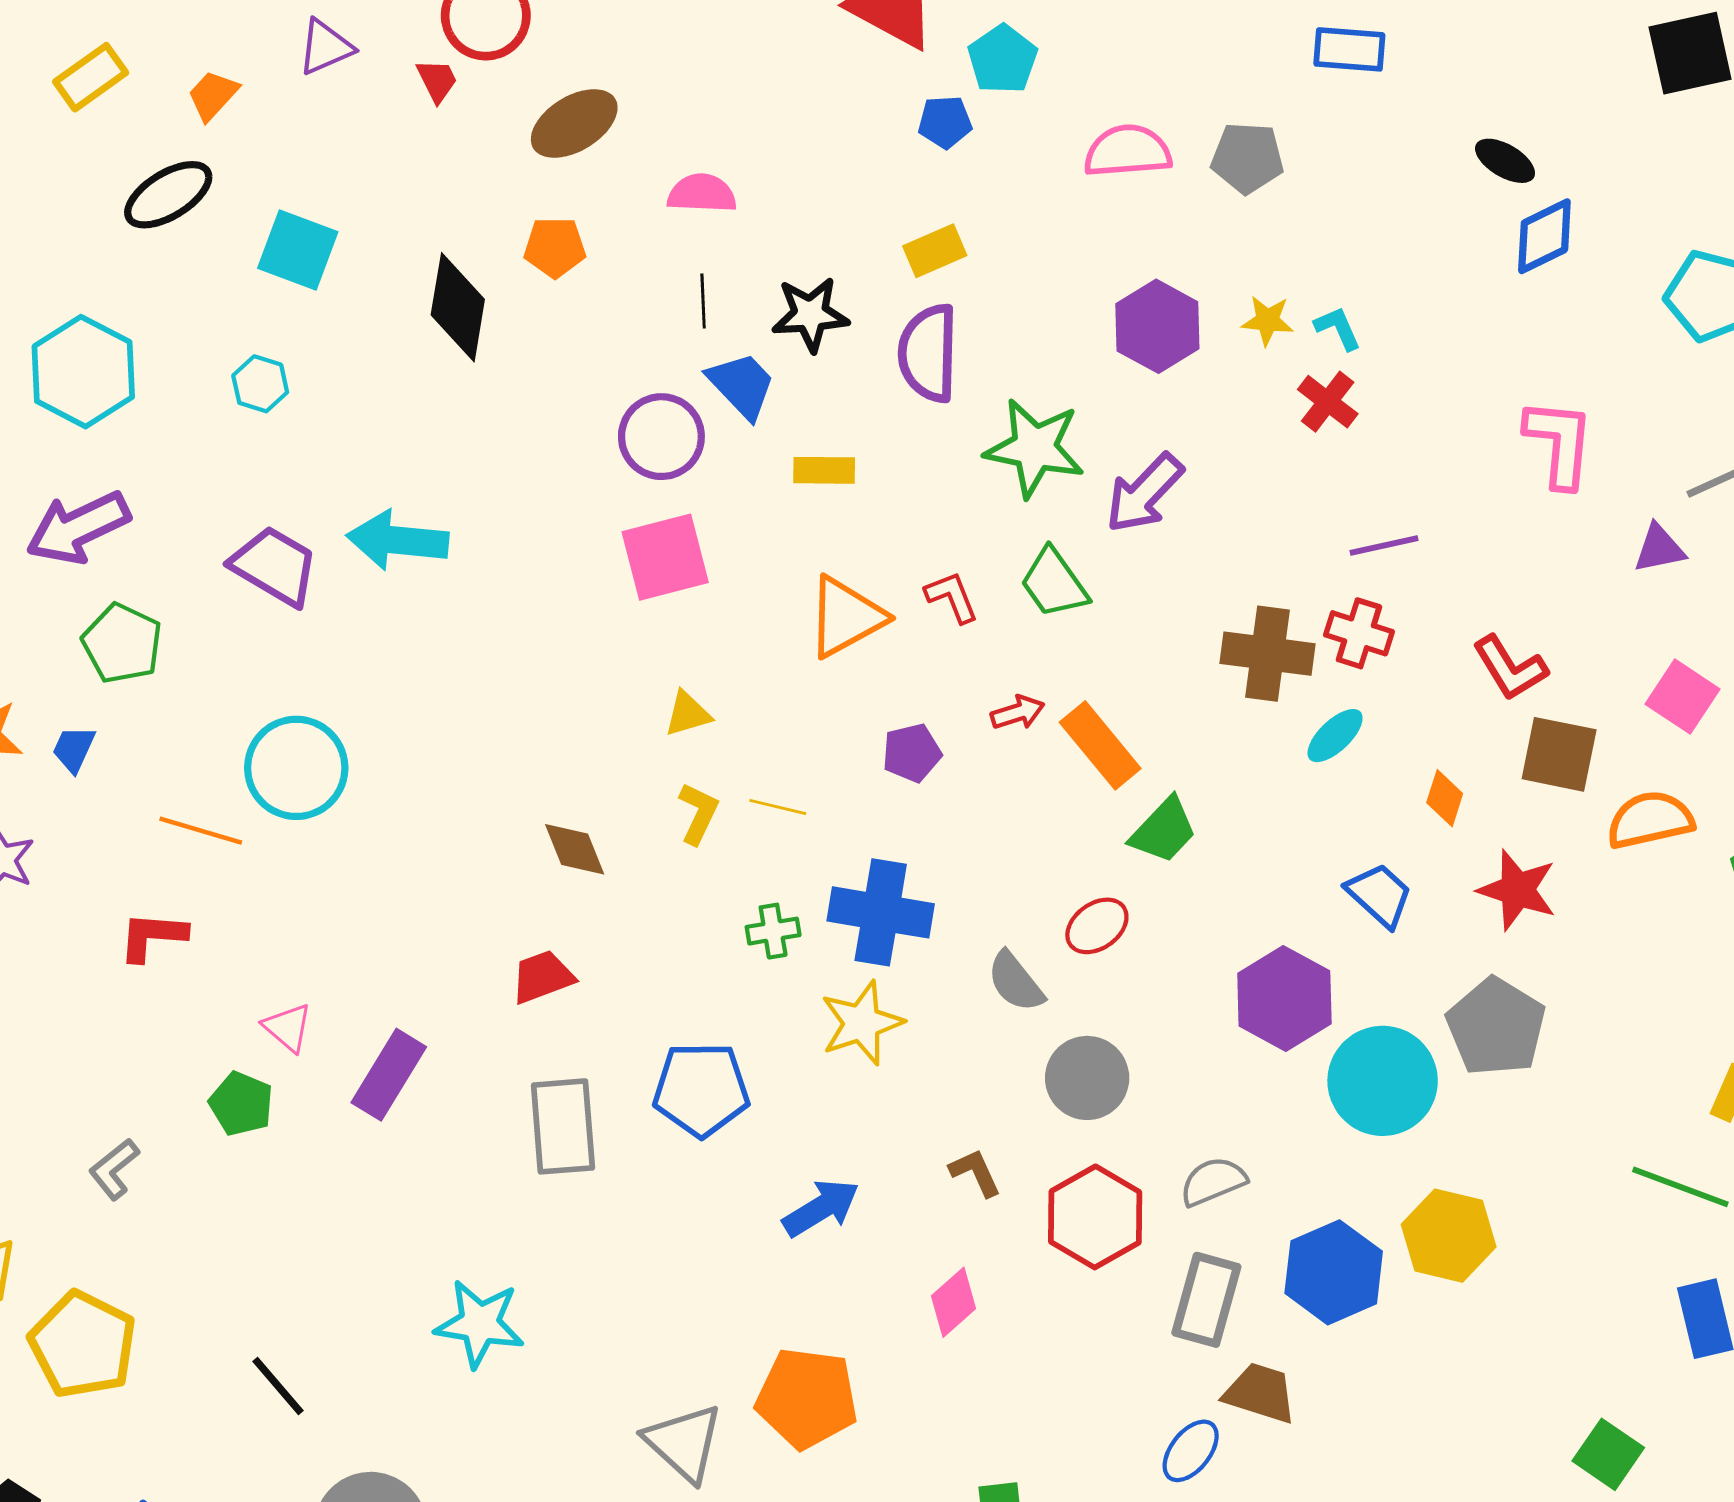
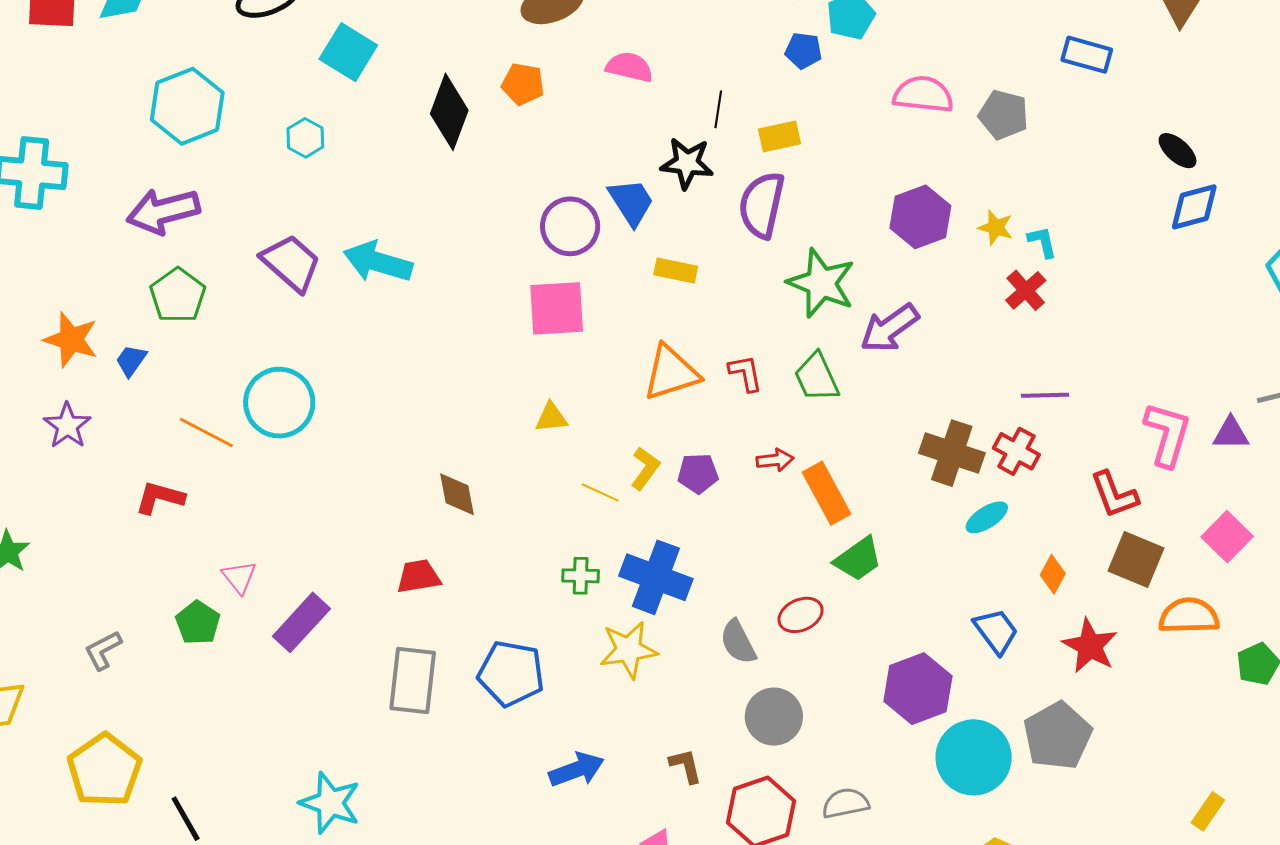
black line: (703, 301) -> (718, 109), moved
pink L-shape: (1559, 443) -> (1167, 434), moved
yellow L-shape: (698, 813) -> (645, 468), moved
yellow pentagon: (83, 1345) -> (104, 770), moved

